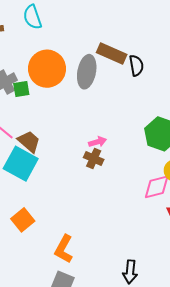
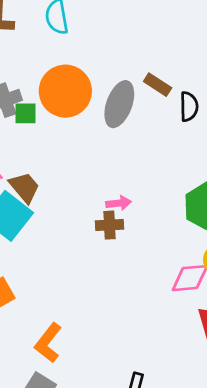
brown rectangle: (112, 53) -> (158, 85), size x0.7
brown cross: (94, 159) -> (109, 225), turned -36

